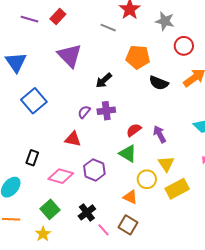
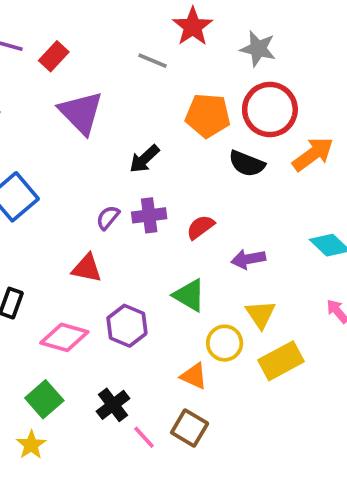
red rectangle: (58, 16) -> (54, 56), moved
red circle: (184, 46) -> (270, 109), moved, size x1.5
red semicircle: (134, 130) -> (200, 227), moved
purple arrow: (160, 134) -> (248, 259), turned -72

